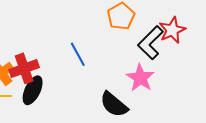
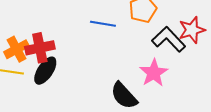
black L-shape: (151, 43) -> (169, 39), turned 84
blue line: (78, 54) -> (103, 24), moved, turned -60

